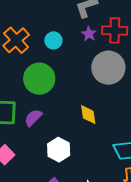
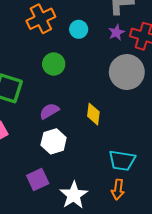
green circle: (39, 79) -> (54, 64), size x0.7
purple semicircle: (33, 118) -> (49, 111), moved

